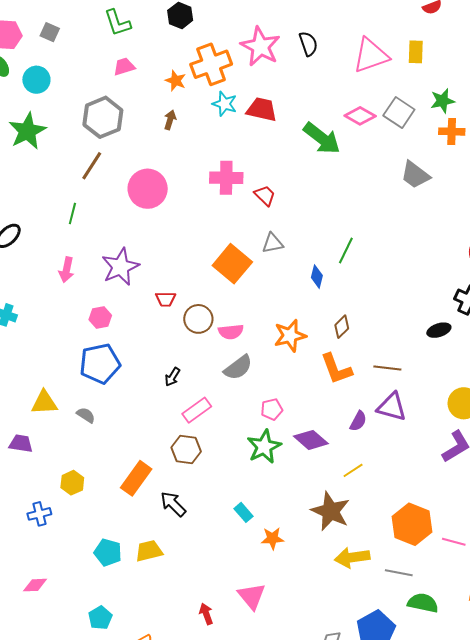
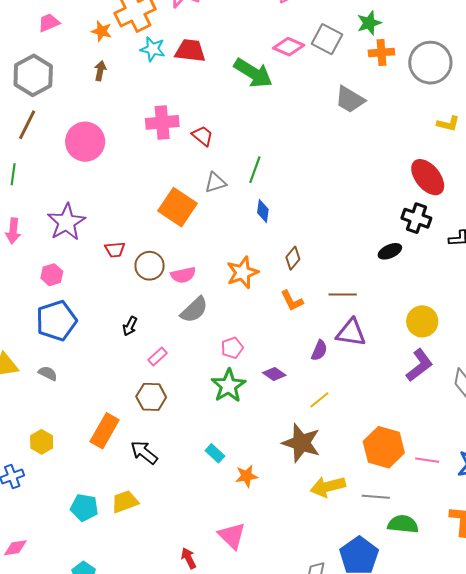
green line: (346, 250) -> (255, 170), moved
orange L-shape: (336, 369) -> (292, 301), size x0.7
pink rectangle: (197, 410) -> (158, 357), size x0.7
purple diamond: (311, 440) -> (274, 374), size x0.7

